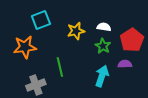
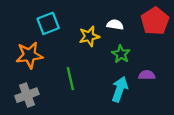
white semicircle: (104, 27) -> (115, 25), moved
red pentagon: (132, 40) -> (155, 21), moved
gray cross: (36, 85) -> (27, 95), moved

